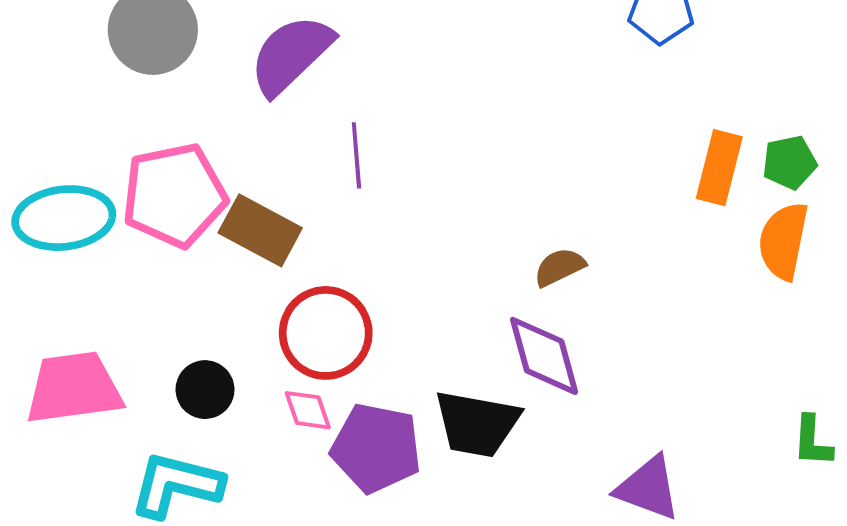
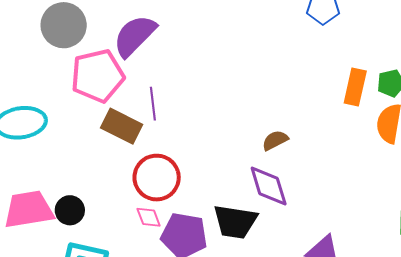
purple line: (356, 155) -> (153, 104), moved
pink pentagon: (174, 195) -> (98, 76), moved
black circle: (205, 390) -> (70, 210), moved

